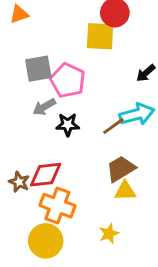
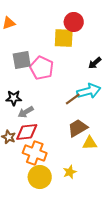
gray arrow: (44, 107) -> (26, 112), moved
black star: (68, 125) -> (14, 98), moved
yellow triangle: (125, 191) -> (90, 143), moved
yellow circle: (46, 241) -> (40, 177), moved

